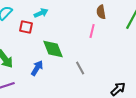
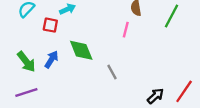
blue arrow: (37, 68) -> (51, 59), moved

